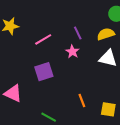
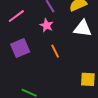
orange line: (82, 100) -> (55, 51), moved

